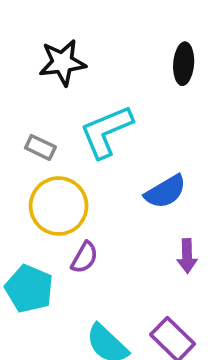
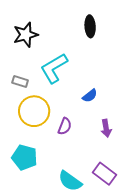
blue semicircle: (165, 192) -> (90, 96), size x0.7
purple semicircle: (84, 257) -> (65, 126), moved

